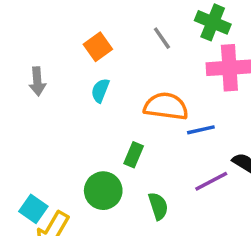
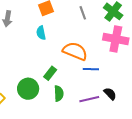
cyan semicircle: (100, 90) -> (41, 33), turned -48
green semicircle: (158, 206) -> (59, 93), moved

